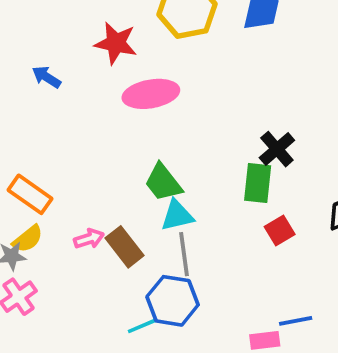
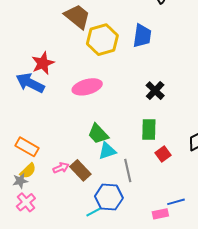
red star: (116, 43) -> (43, 63), moved, turned -30
blue arrow: (46, 77) -> (30, 83), size x1.8
black cross: (277, 149) -> (155, 91), moved
gray line: (184, 254) -> (128, 171), moved

